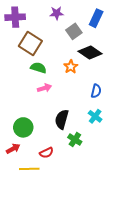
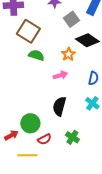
pink arrow: (45, 88) -> (60, 75), moved
green circle: (23, 127) -> (30, 123), moved
green cross: (75, 140) -> (72, 137), moved

